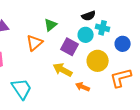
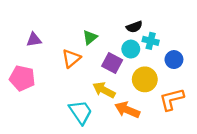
orange arrow: (83, 87) -> (127, 110), size x1.5
cyan trapezoid: (22, 89) -> (81, 112), moved

